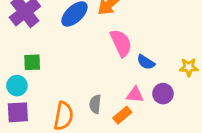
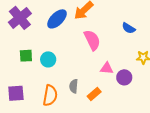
blue semicircle: (146, 62) -> (129, 28), moved
cyan circle: (17, 86) -> (48, 59), moved
pink triangle: (135, 95) -> (107, 68), moved

